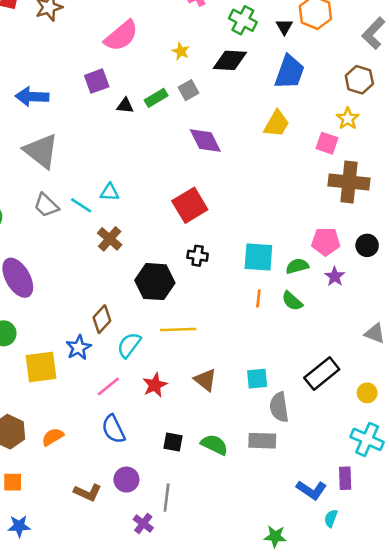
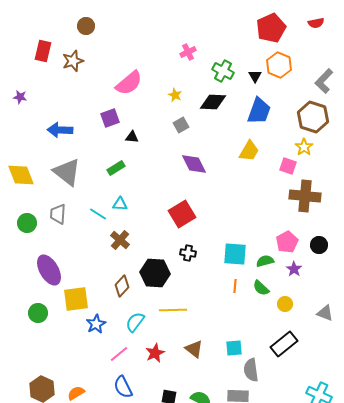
brown hexagon: (359, 80) -> (313, 117), size x1.4
green rectangle: (156, 98) -> (116, 168), moved
gray trapezoid: (46, 205) -> (58, 214), moved, turned 50
pink pentagon: (326, 241) -> (287, 242), turned -30
brown diamond: (102, 319) -> (122, 286), moved
yellow square: (41, 367) -> (76, 299), moved
yellow circle: (367, 393) -> (285, 304), moved

